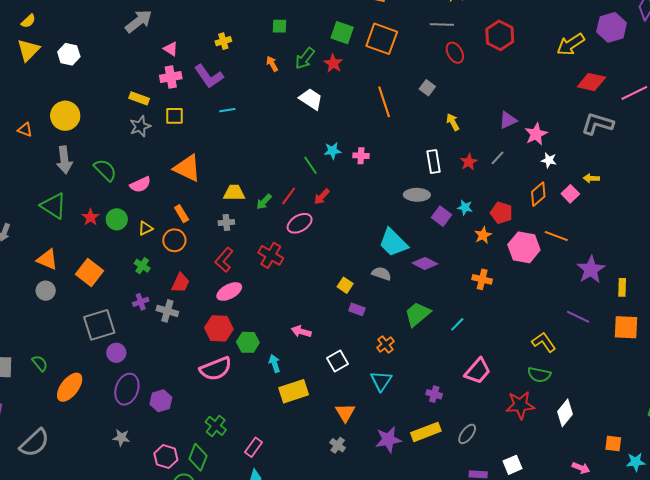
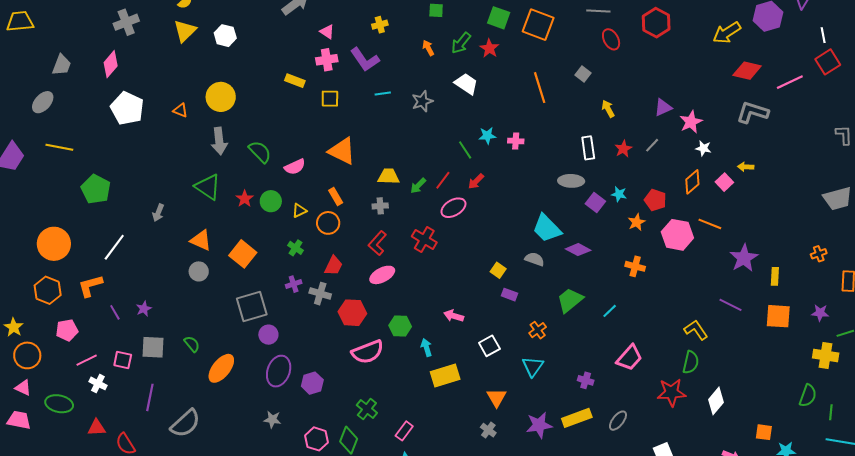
gray star: (140, 126) -> (422, 101), moved
red hexagon: (219, 328) -> (352, 313), moved
green semicircle: (539, 375) -> (691, 362), turned -90

